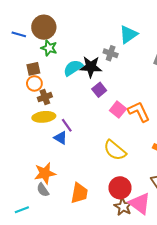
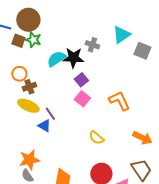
cyan triangle: (128, 34) -> (121, 35), moved
brown square: (33, 69) -> (18, 41), moved, turned 32
pink square: (118, 110) -> (82, 99), moved
yellow ellipse: (44, 117) -> (28, 106), turned 30
yellow semicircle: (115, 150) -> (96, 138), size x0.7

